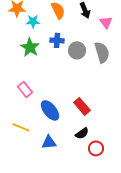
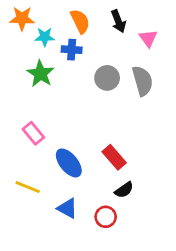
blue cross: (57, 40) -> (72, 50), moved
black semicircle: (82, 133) -> (124, 190), moved
blue triangle: (49, 142) -> (67, 208), turned 35
red circle: (96, 148) -> (106, 217), moved

